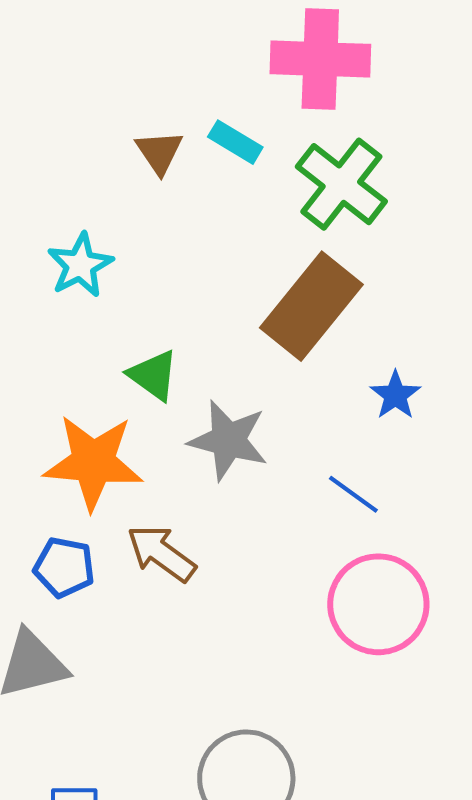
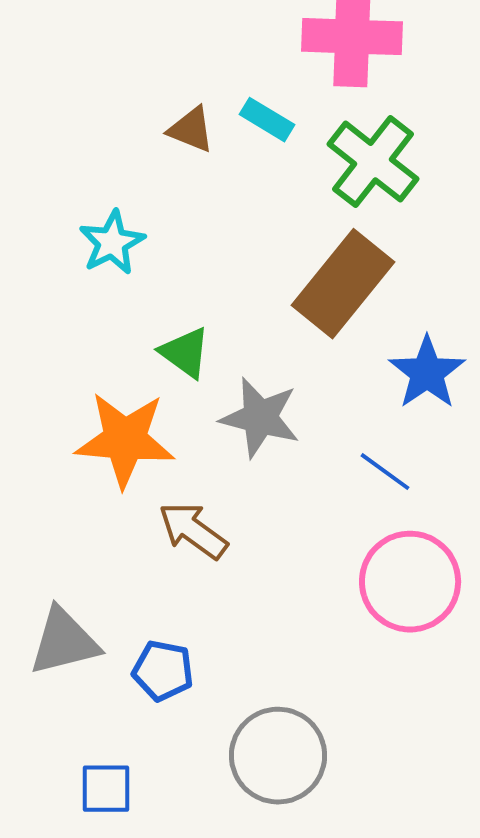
brown triangle: (159, 152) -> (191, 130), turned -34
blue star: (395, 395) -> (427, 373), size x1.5
blue pentagon: (64, 567) -> (163, 671), moved

